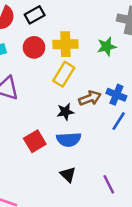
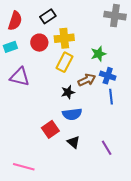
black rectangle: (35, 15) -> (48, 16), moved
green star: (107, 47) -> (98, 54), moved
blue line: (119, 121) -> (111, 97), turned -35
red square: (35, 141) -> (50, 129), moved

